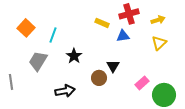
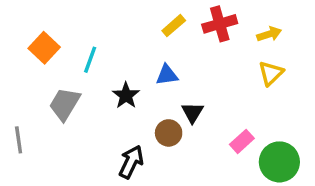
yellow rectangle: (102, 23) -> (174, 26), moved, turned -64
blue triangle: (123, 36) -> (167, 75), moved
black arrow: (65, 91) -> (131, 162), moved, turned -54

